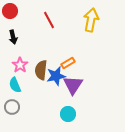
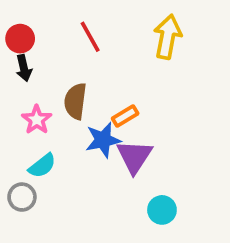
red circle: (10, 11) -> (20, 39), moved
brown semicircle: (41, 70) -> (75, 101), moved
cyan semicircle: (15, 85) -> (42, 166), moved, turned -105
cyan circle: (68, 114) -> (162, 210), moved

